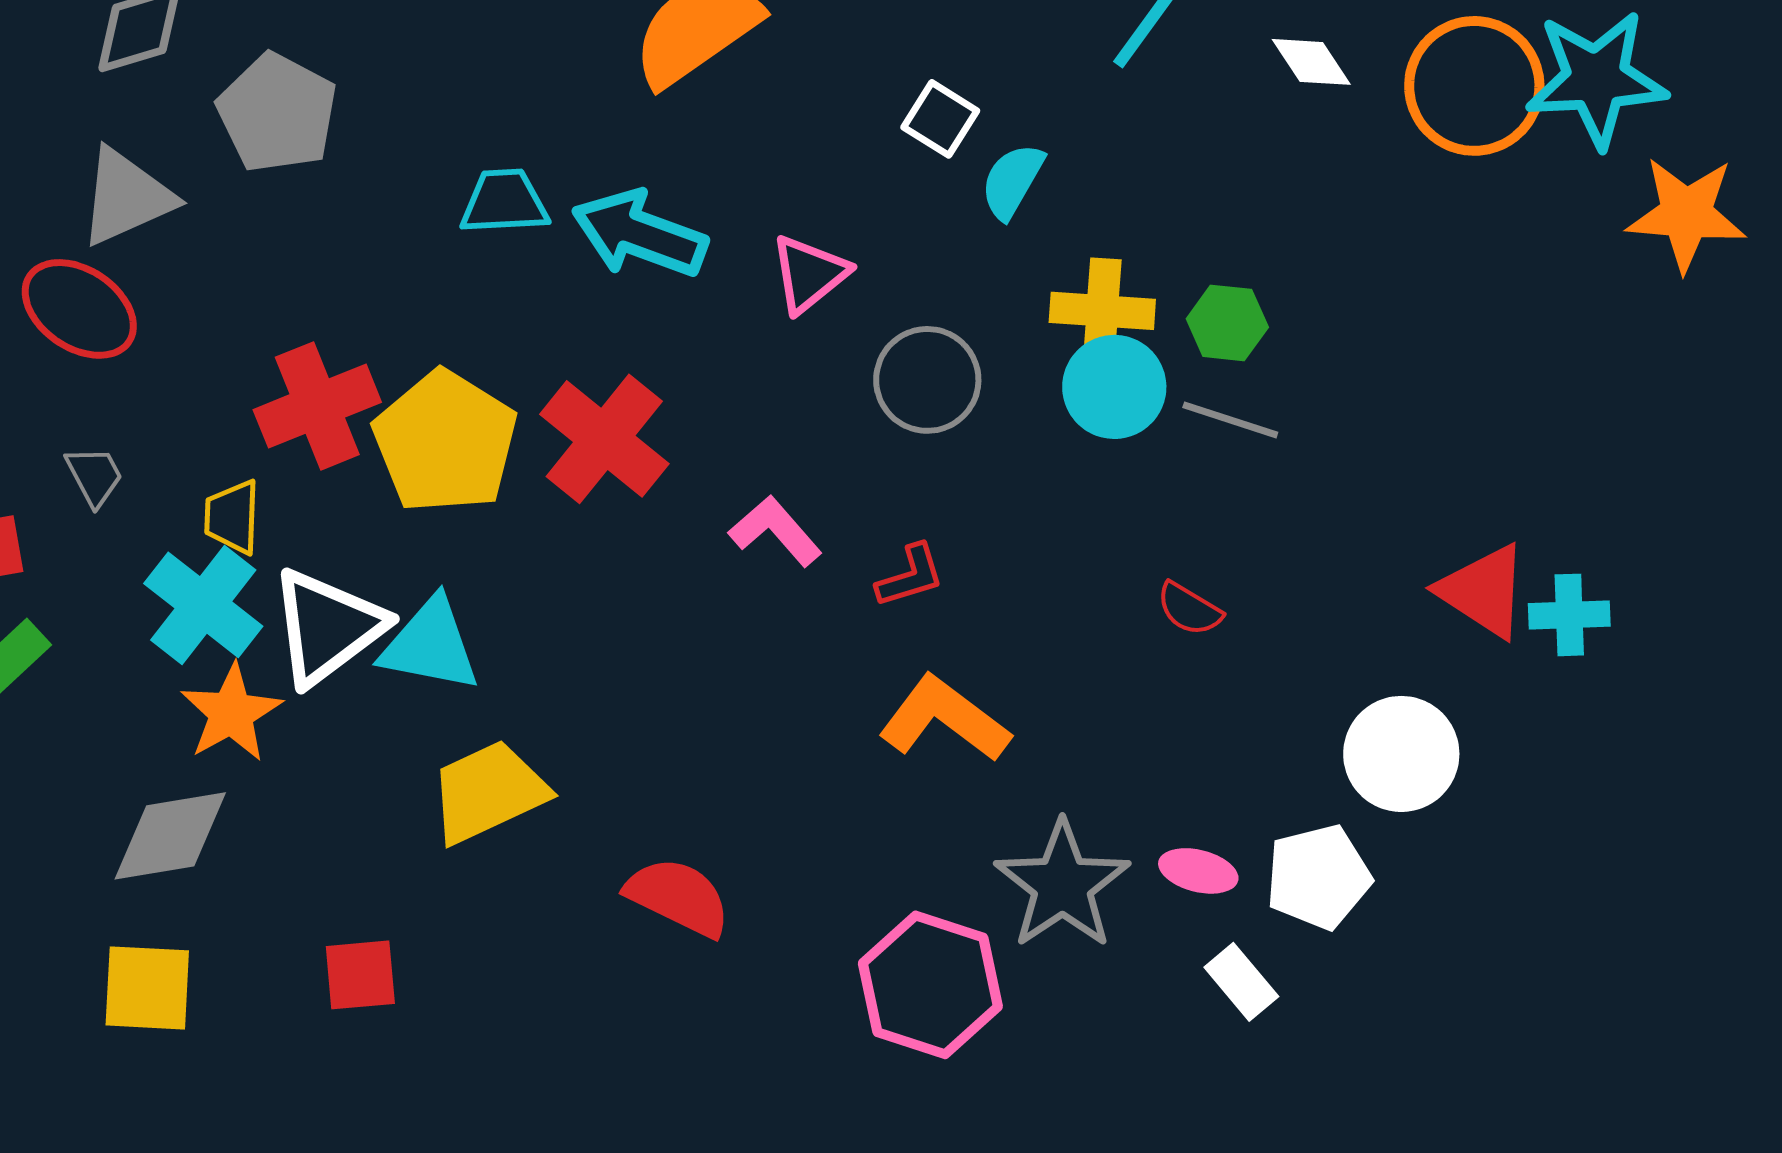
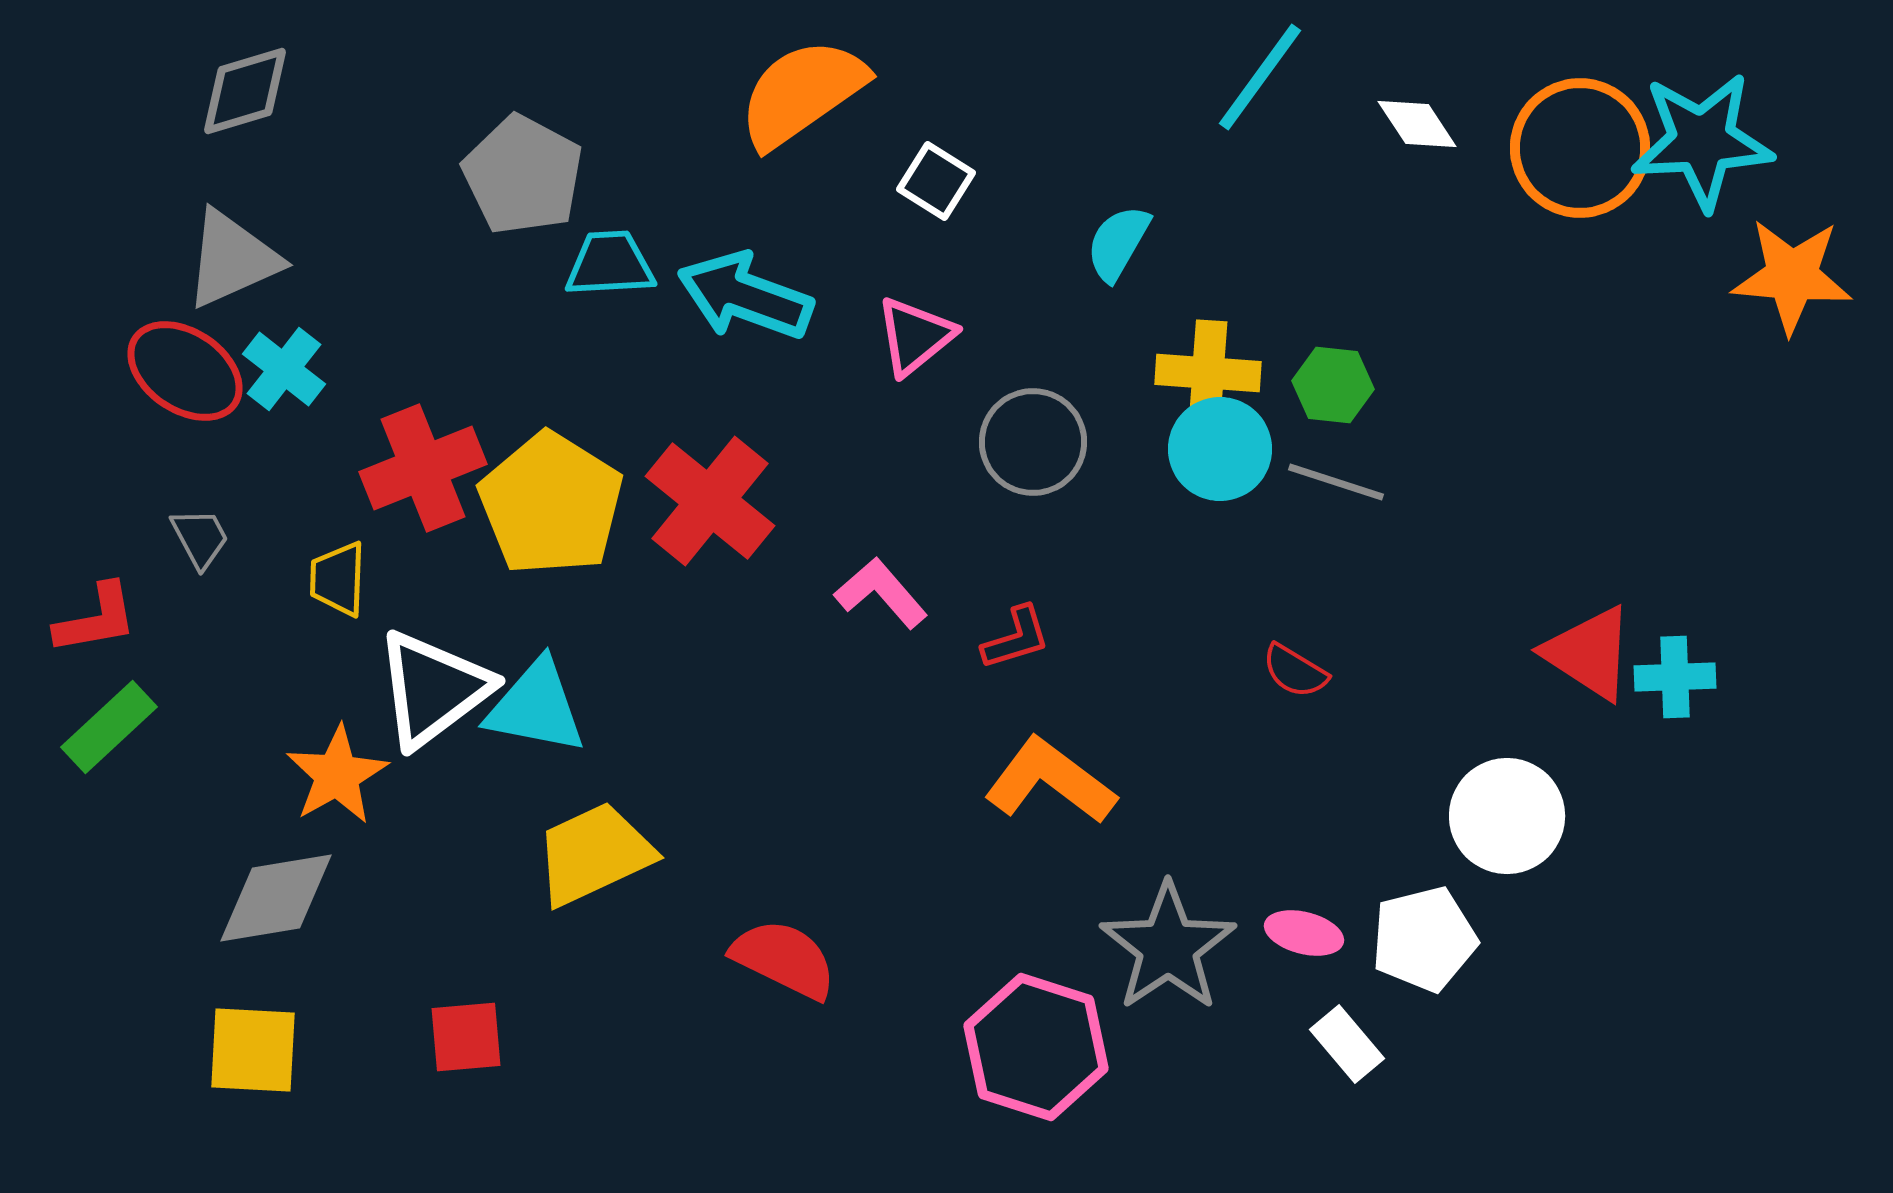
gray pentagon: (277, 113) -> (523, 175), moved
white square: (940, 119) -> (936, 181), moved
cyan cross: (203, 605) -> (284, 369), moved, size x0.7

